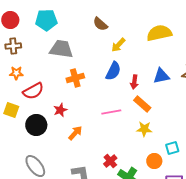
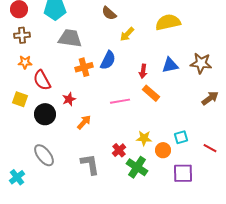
blue semicircle: (113, 71) -> (108, 60), moved
red semicircle: (33, 91) -> (42, 80), turned 90
yellow star: (144, 129) -> (144, 138), moved

